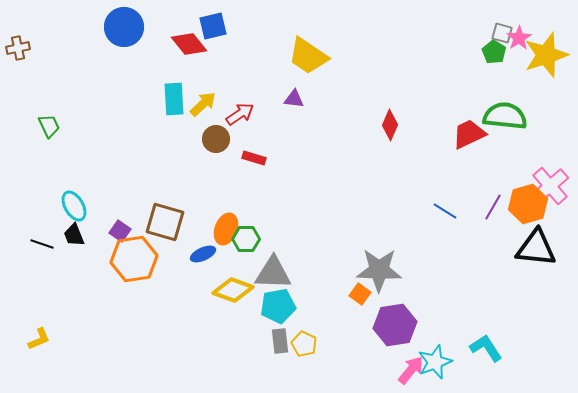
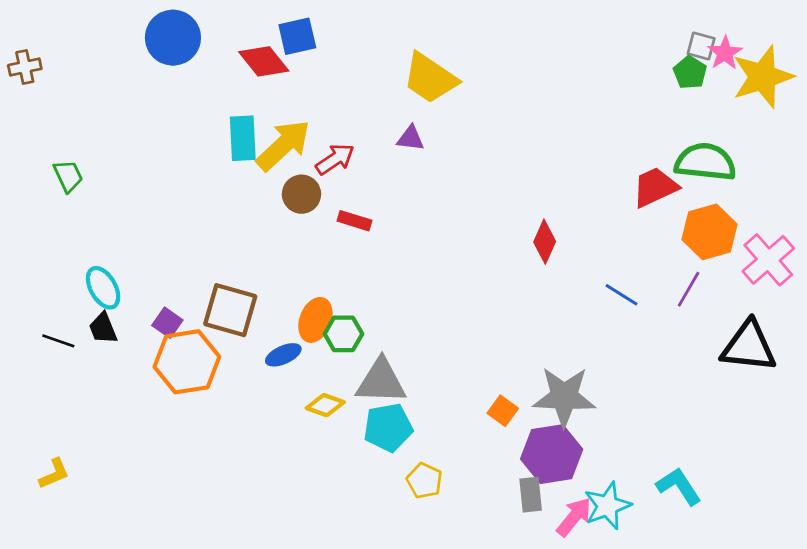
yellow arrow: (203, 104) -> (283, 145), size x1.5
red diamond: (390, 125) -> (545, 242), moved
orange hexagon: (528, 204) -> (710, 232), moved
gray star: (379, 270) -> (564, 397), moved
yellow diamond: (233, 290) -> (325, 405), size x0.7
gray rectangle: (280, 341) -> (531, 495), moved

